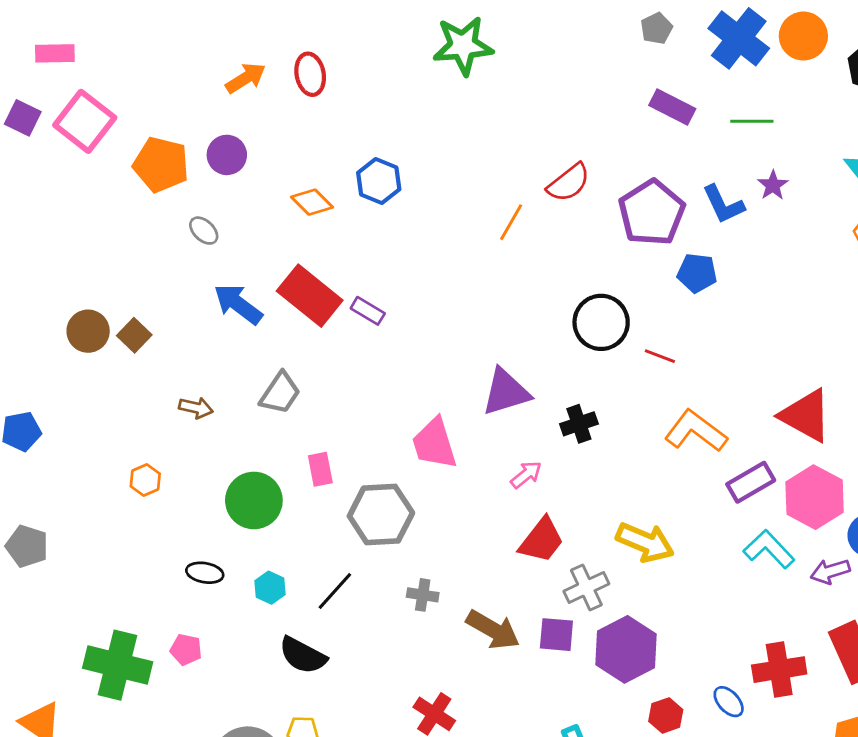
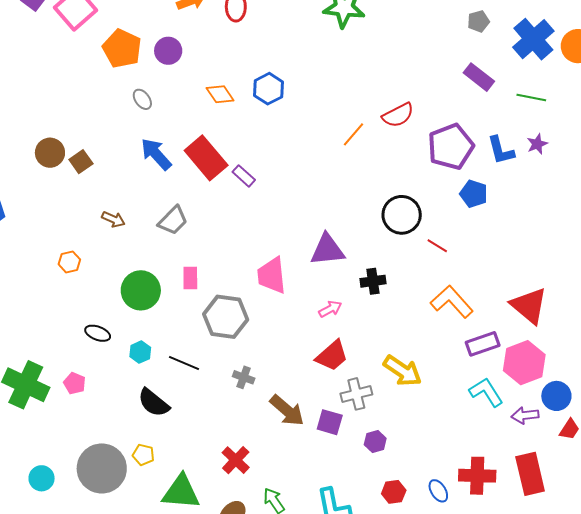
black line: (335, 591) -> (184, 363), turned 60
purple hexagon: (626, 649) -> (375, 441), size x0.5

